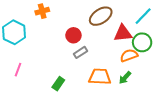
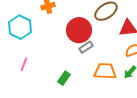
red circle: (73, 35) -> (79, 30), size x1.6

